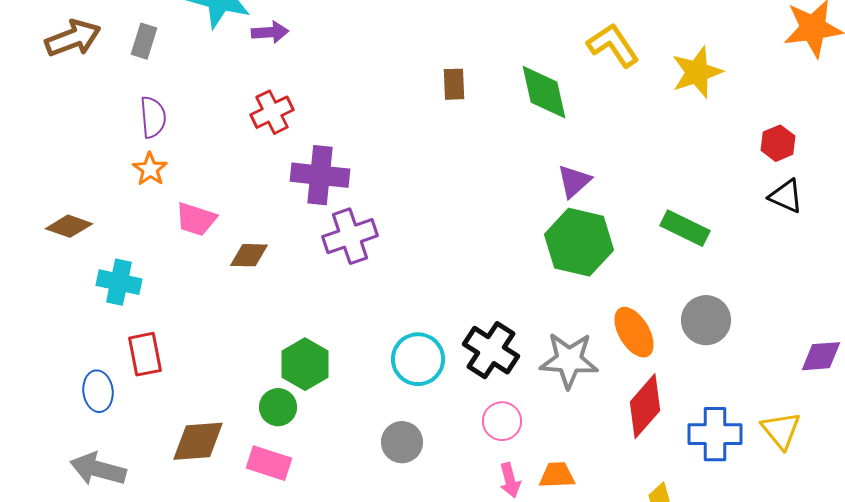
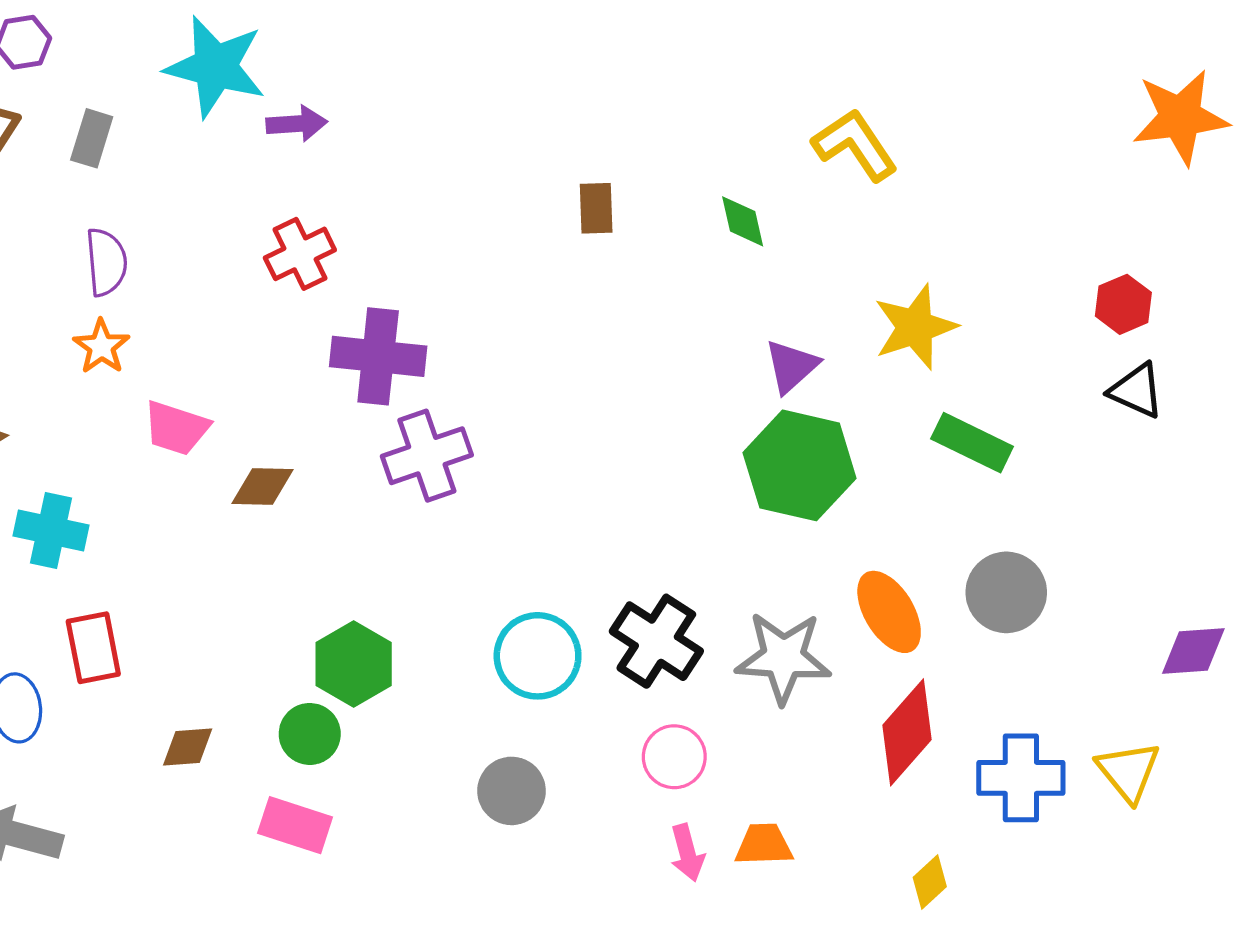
yellow star: (697, 72) -> (915, 327), moved
green diamond: (544, 92) -> (743, 221), size x0.6
brown diamond: (198, 441) -> (188, 747), moved, size x0.6

